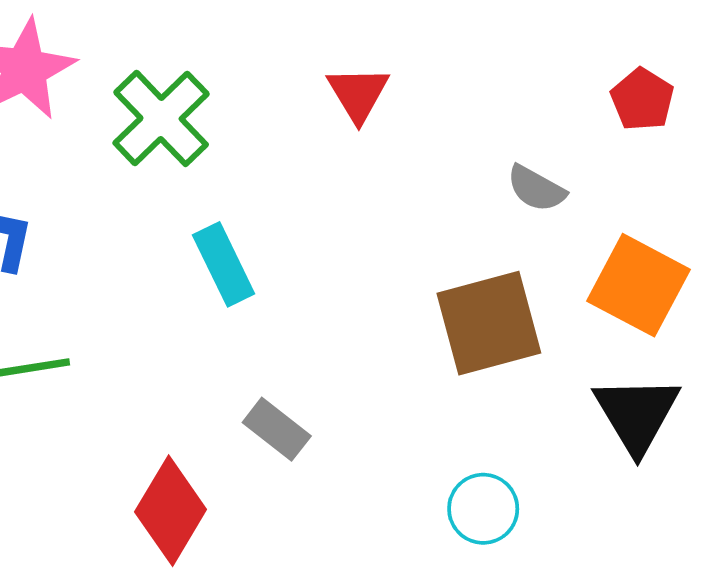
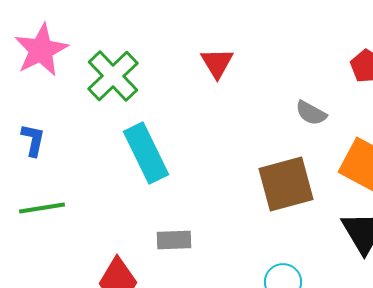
cyan rectangle: (224, 264) -> (146, 153), size x1.4
gray rectangle: (277, 429) -> (174, 240), turned -40

